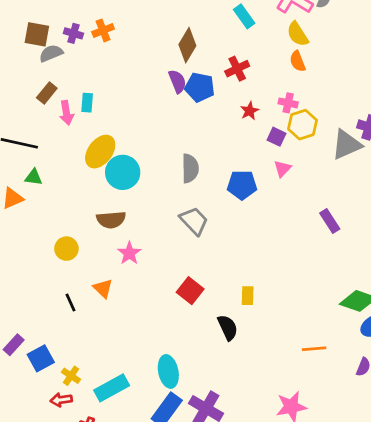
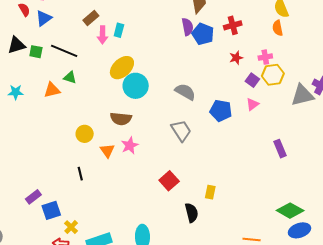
pink cross: (288, 103) -> (265, 57), turned -32
gray semicircle: (190, 168) -> (185, 92), turned -70
orange triangle: (103, 288) -> (107, 151), moved

